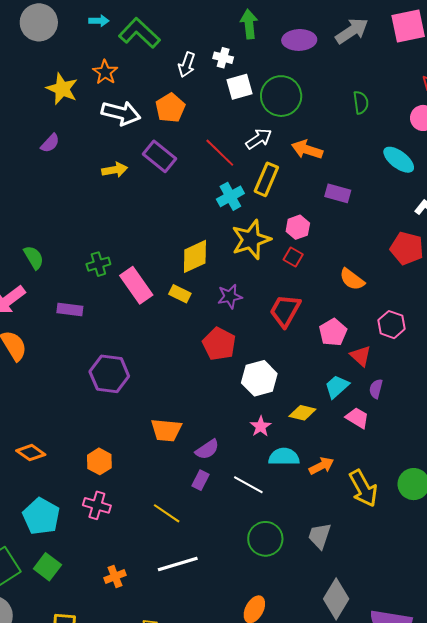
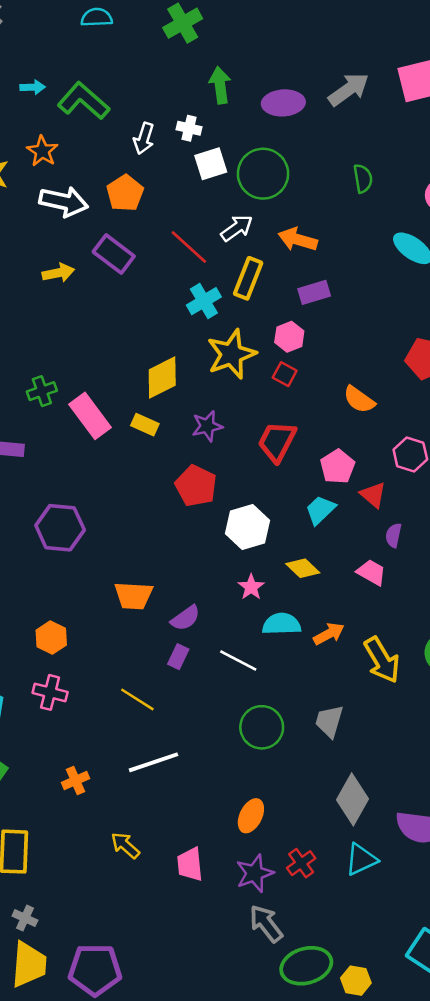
purple rectangle: (338, 193) -> (314, 292), moved, turned -30
cyan trapezoid: (337, 387) -> (320, 510), moved
yellow diamond: (302, 413) -> (303, 568), turned 32

